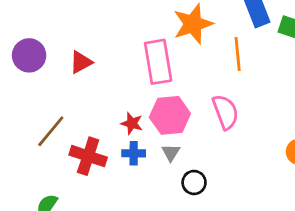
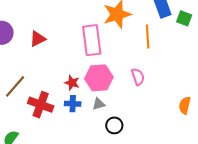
pink semicircle: (225, 112) -> (138, 77), size x0.7
gray triangle: (171, 152) -> (99, 104), turned 40

